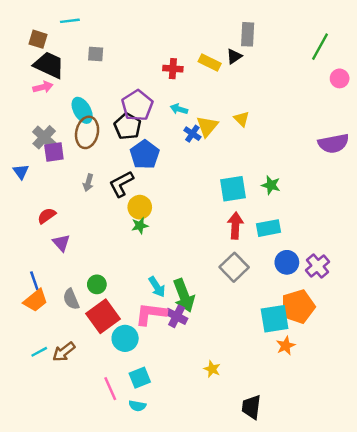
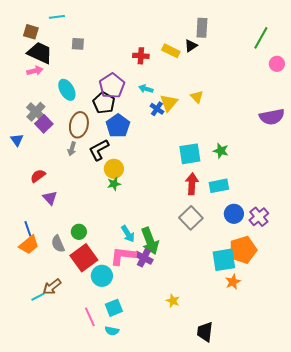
brown ellipse: (87, 132) -> (79, 125), moved
purple square: (54, 152) -> (44, 124), turned -36
cyan line: (39, 352) -> (38, 297), moved

